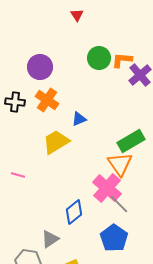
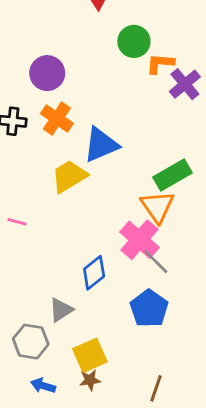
green circle: (99, 58) -> (134, 41), moved
blue triangle: (79, 119) -> (101, 145), size x1.8

